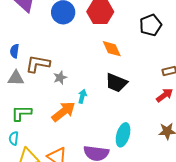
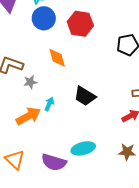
orange diamond: (112, 49) -> (57, 58), moved
cyan ellipse: (123, 135) -> (83, 148), turned 50

